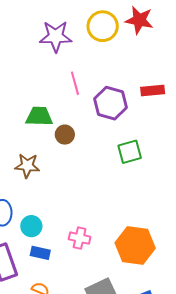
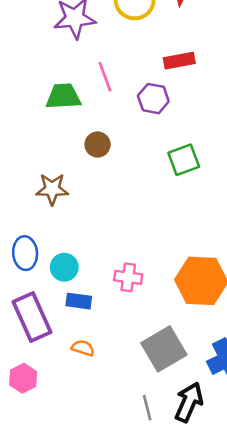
red rectangle: (153, 90) -> (179, 61), moved
purple hexagon: (110, 103) -> (153, 99), size x0.7
green trapezoid: (39, 116) -> (63, 96), moved

